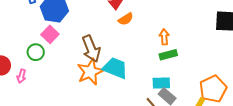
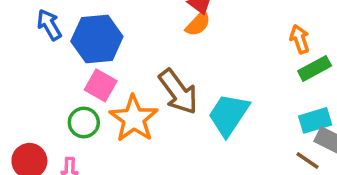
orange semicircle: (126, 19) -> (198, 24), moved
cyan trapezoid: (115, 68) -> (229, 115), turned -64
orange star: (90, 72) -> (134, 119), moved

